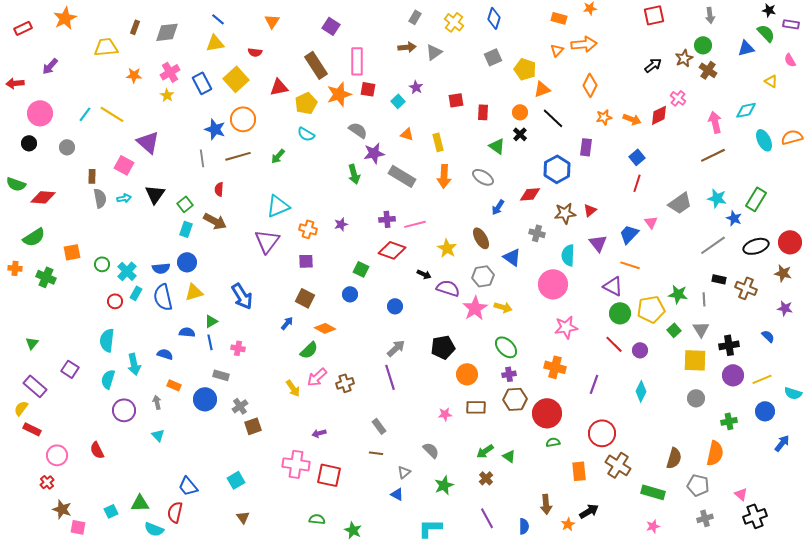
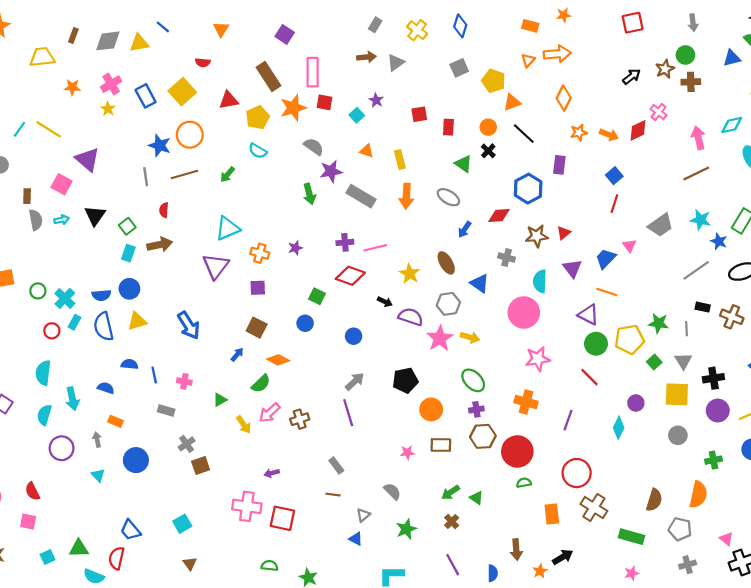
yellow triangle: (215, 43) -> (139, 43), moved
brown cross: (708, 70) -> (691, 82), turned -36
brown arrow: (215, 221) -> (160, 245), turned -40
green triangle: (211, 321) -> (220, 400), moved
purple circle: (640, 350) -> (636, 403), moved
blue circle: (205, 399) -> (136, 460), moved
pink square: (78, 527) -> (28, 522), moved

